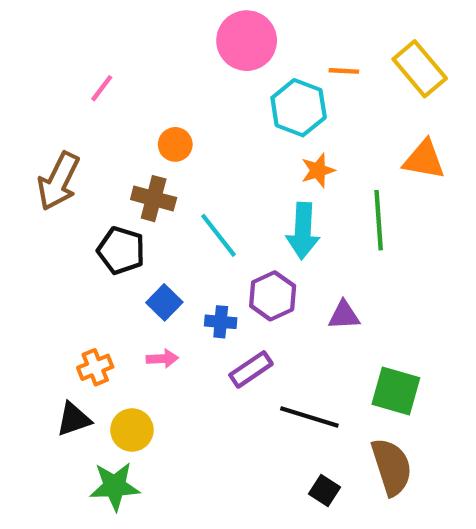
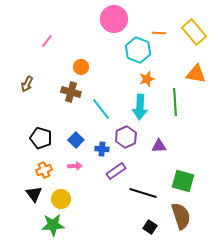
brown arrow: (58, 181) -> (27, 84), size x0.6
black pentagon: (121, 250) -> (41, 138), moved
black triangle: (74, 419) -> (34, 194), turned -48

